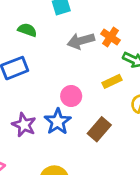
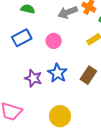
pink circle: (71, 96) -> (54, 41), moved

